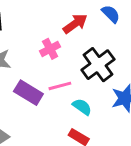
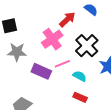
pink cross: (50, 49) -> (52, 39), size x1.5

